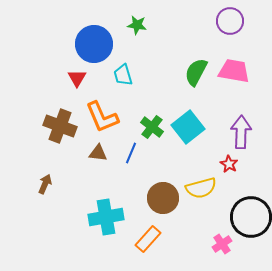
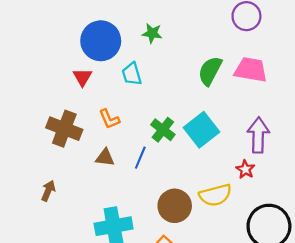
green star: (137, 25) -> (152, 33), moved
orange L-shape: (102, 117) -> (109, 119), size x0.6

